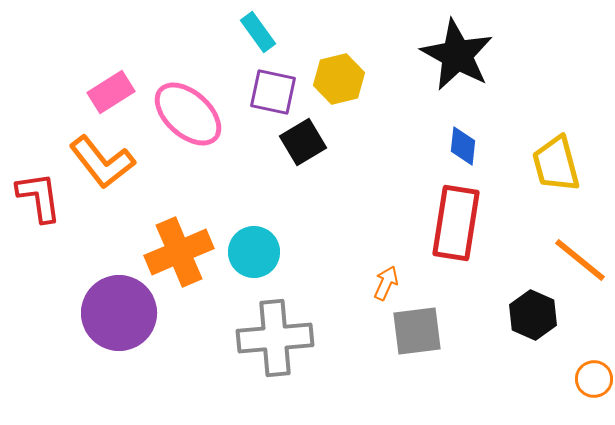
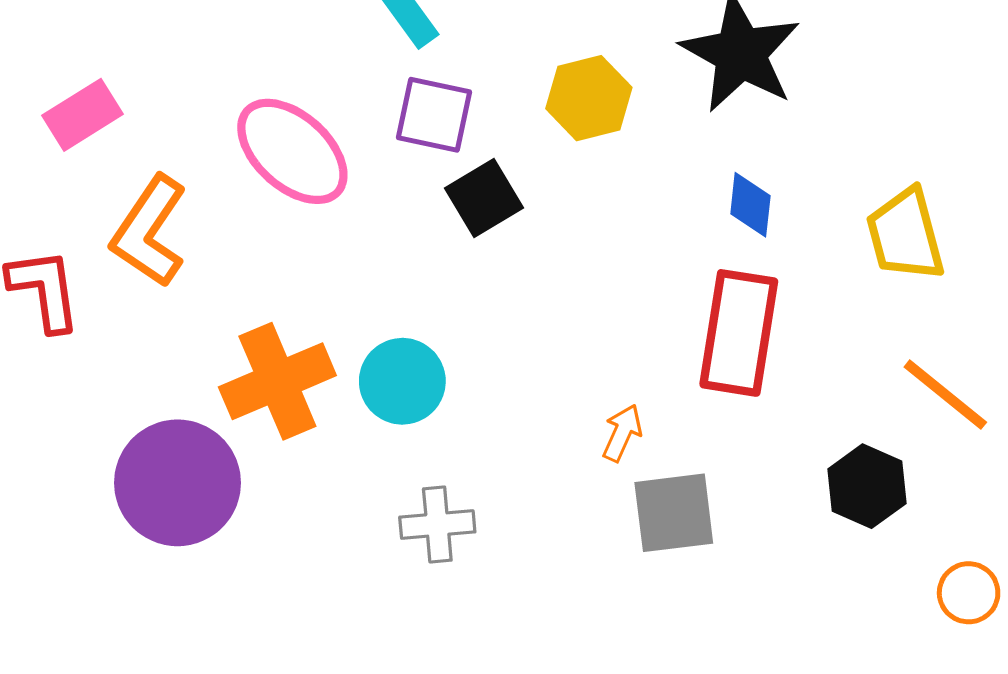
yellow hexagon: (339, 79) -> (589, 98), moved
pink rectangle: (111, 92) -> (83, 115), moved
orange L-shape: (102, 162) -> (149, 231), turned 72
gray cross: (275, 338) -> (437, 524), size x0.6

